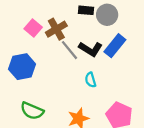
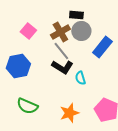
gray circle: (107, 15) -> (81, 31), moved
brown cross: (56, 29) -> (60, 32), moved
black L-shape: (91, 49) -> (62, 67), moved

